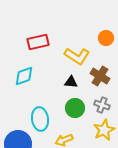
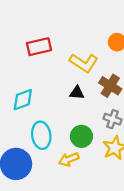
cyan diamond: (24, 76) -> (23, 100), moved
green circle: (75, 108) -> (81, 136), moved

